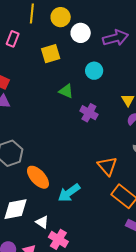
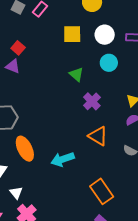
white circle: (81, 33) -> (105, 35), moved
orange triangle: (107, 166) -> (98, 136), moved, turned -35
cyan arrow: (69, 193) -> (63, 159), moved

